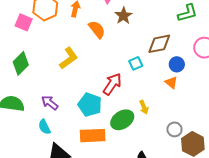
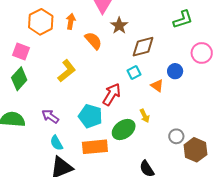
pink square: (24, 22) -> (21, 51), moved
brown diamond: (159, 44) -> (143, 47), moved
orange triangle: (171, 82) -> (157, 86), moved
cyan semicircle: (44, 127) -> (56, 143), moved

